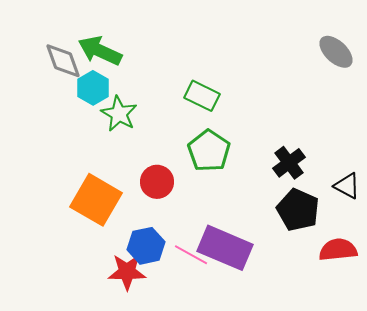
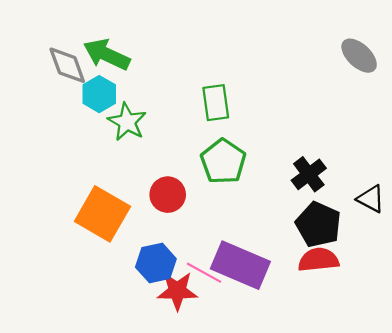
green rectangle: (202, 96) -> (216, 103), turned 56
red semicircle: (338, 250) -> (318, 260), moved
red star: (127, 272) -> (177, 291), moved

